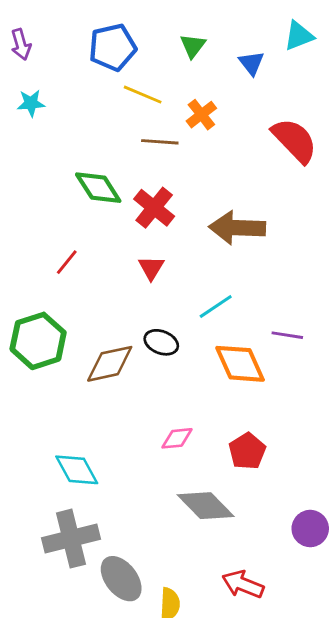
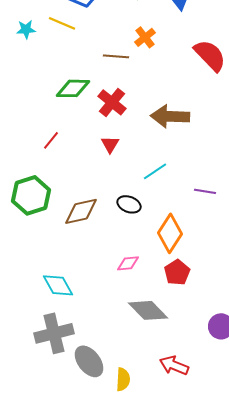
yellow line: (143, 95) -> (62, 23), moved
green diamond: (98, 188) -> (73, 88), turned -56
black ellipse: (161, 342) -> (129, 204), moved
orange diamond: (240, 364) -> (170, 233), moved, turned 57

